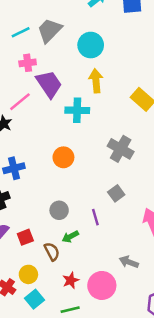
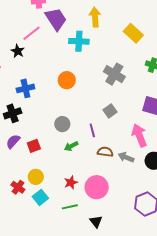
brown semicircle: (52, 252) -> (105, 152), moved, turned -56
gray arrow: (129, 262) -> (126, 157), moved

